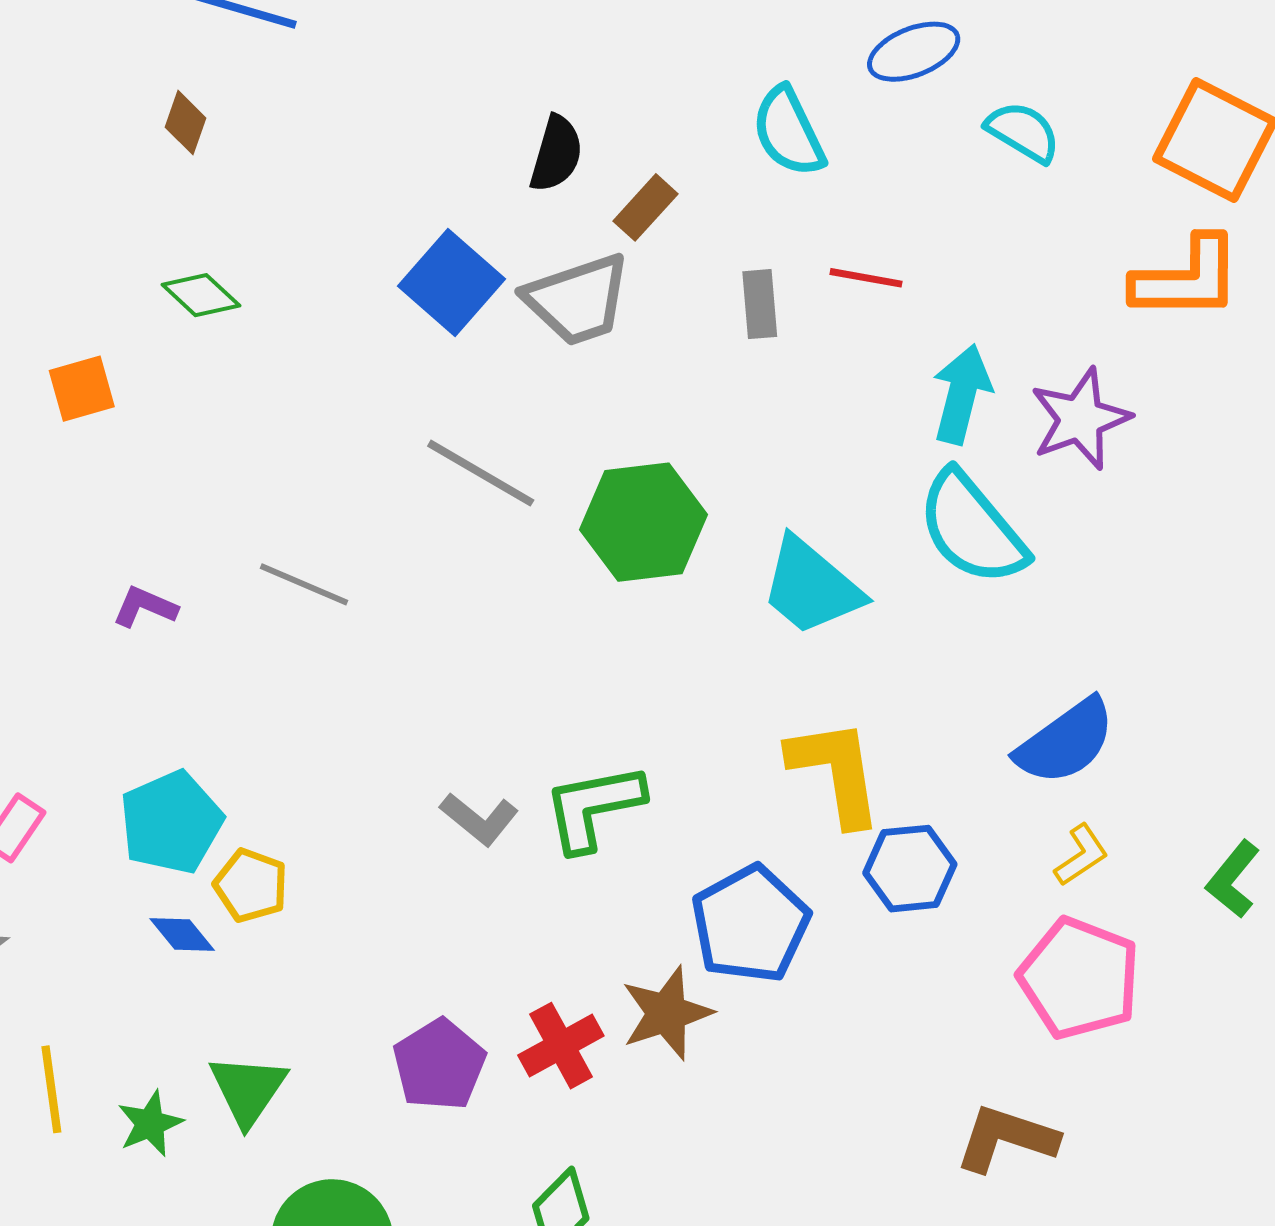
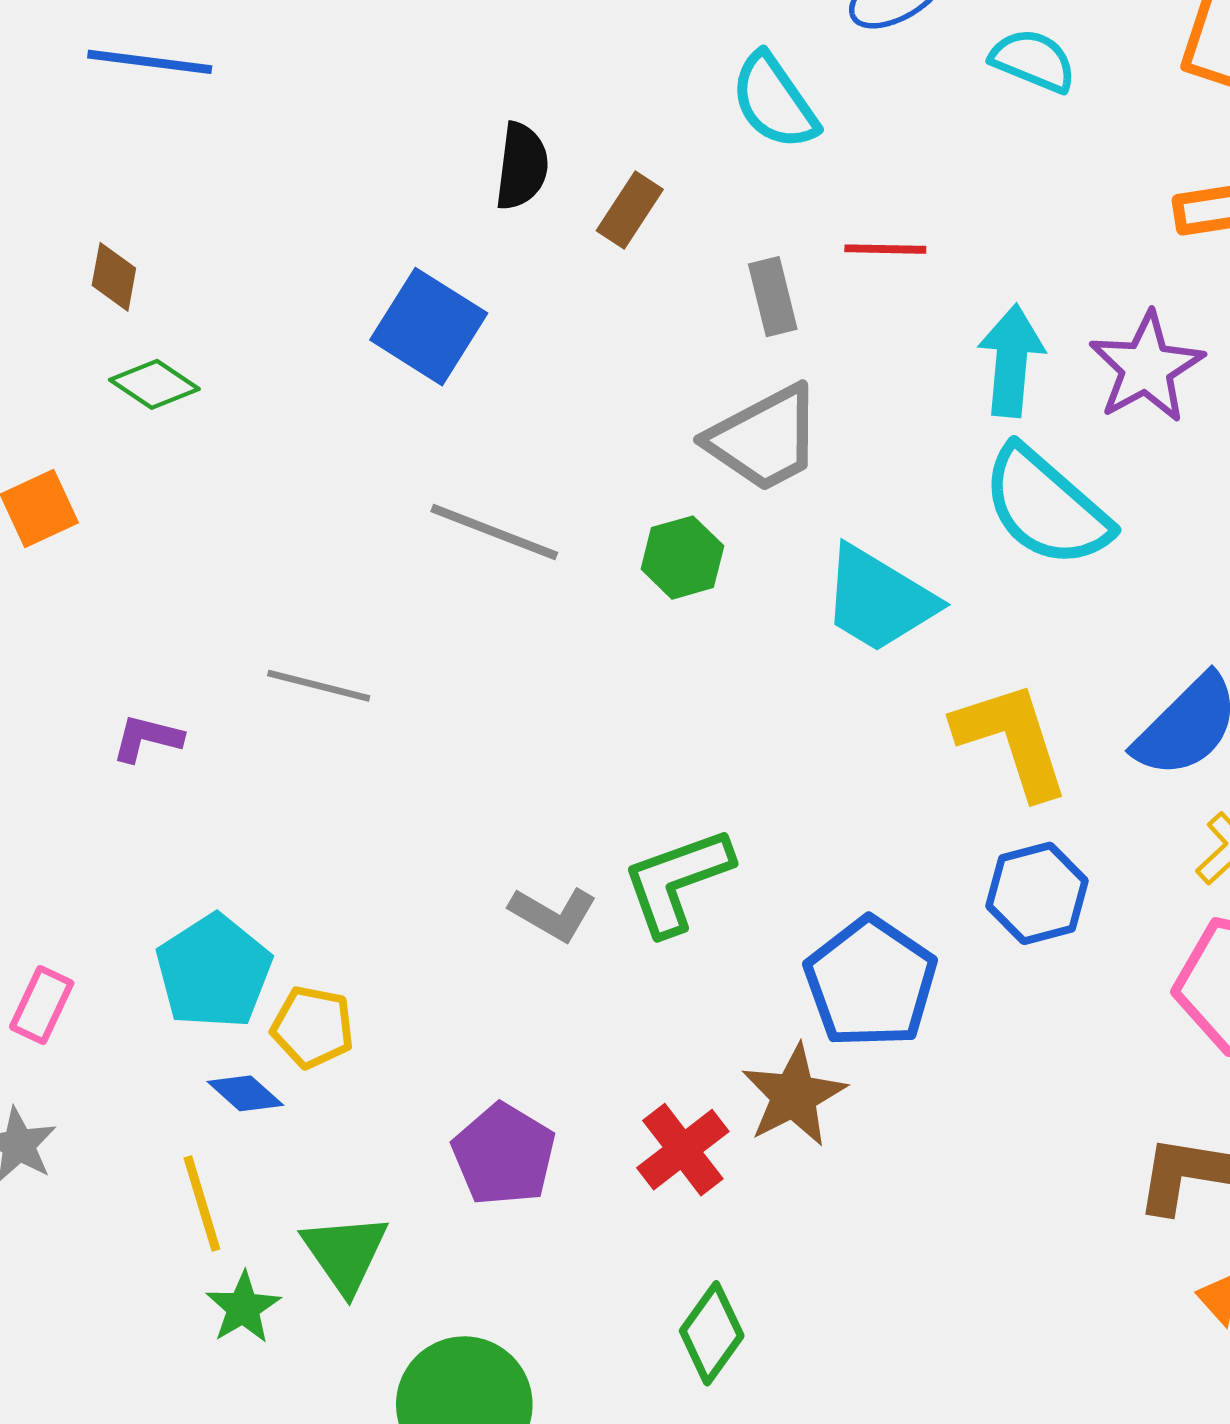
brown diamond: (186, 123) -> (114, 277), moved
gray trapezoid: (578, 300) -> (764, 439), moved
green hexagon: (643, 522) -> (682, 558), size x0.6
yellow L-shape: (836, 772) -> (1012, 740), moved
purple pentagon: (439, 1065) -> (504, 1155), moved
yellow line: (51, 1089) -> (202, 1203), moved

